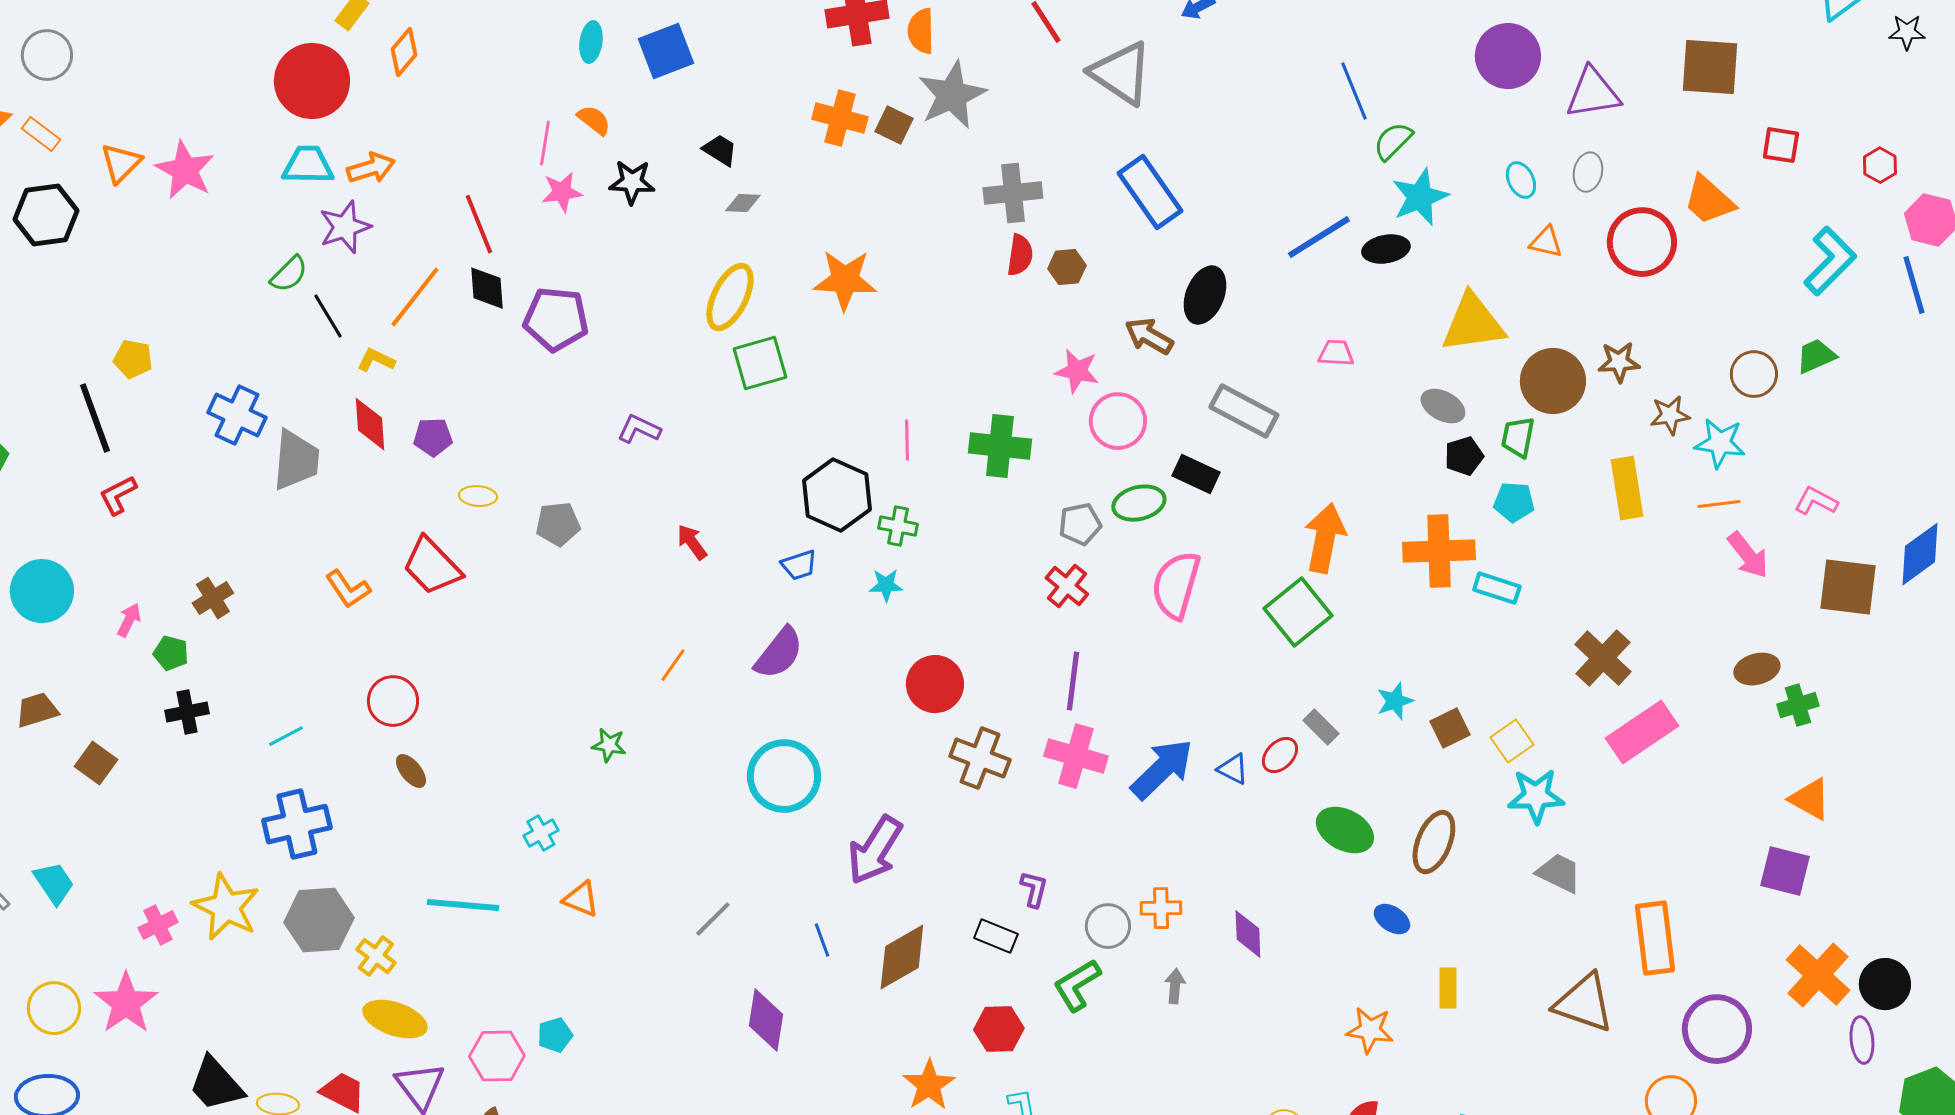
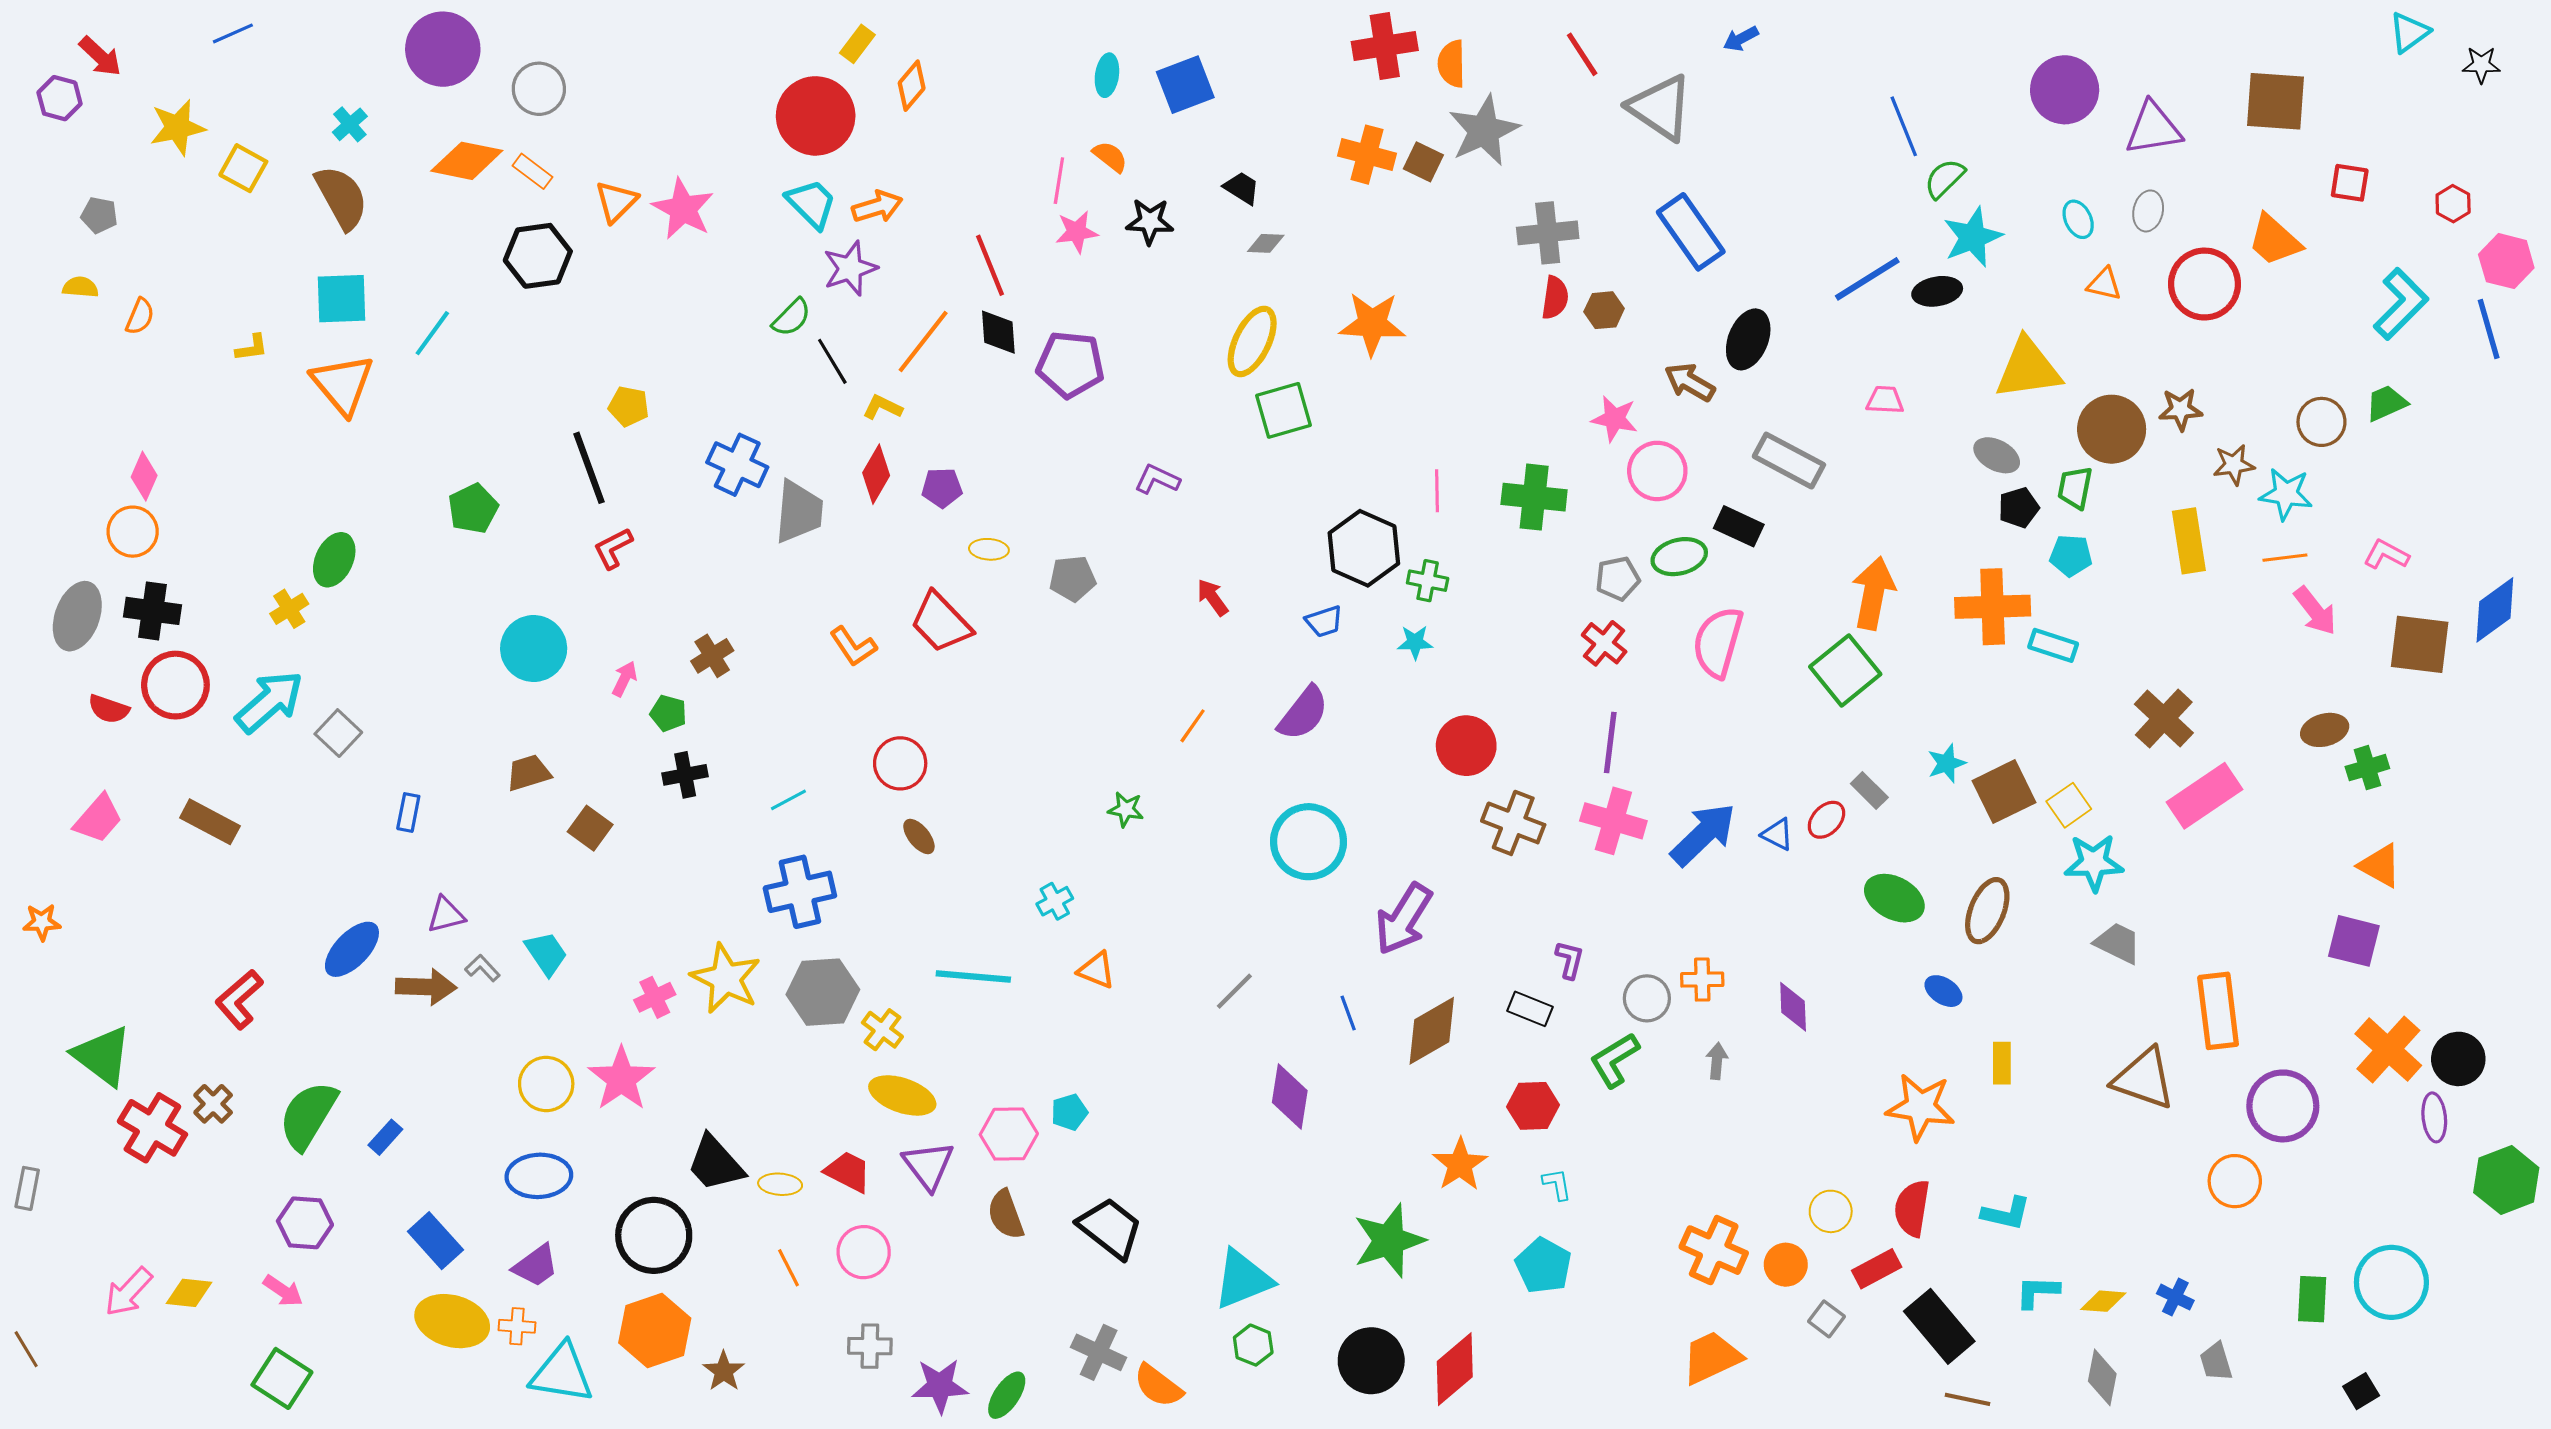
cyan trapezoid: (308, 165) -> (811, 204), turned 44
red diamond: (370, 424) -> (876, 474), turned 34
brown square: (1450, 728) -> (2004, 792), size x1.5
orange star: (1370, 1030) -> (1920, 1107), size x1.4

